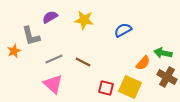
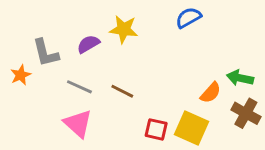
purple semicircle: (50, 17) -> (88, 44), moved
blue semicircle: (123, 30) -> (188, 18), moved
gray line: (54, 59) -> (79, 87), turned 48

